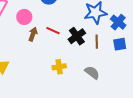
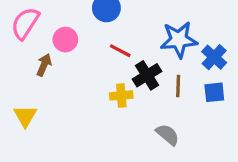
red line: (53, 31) -> (120, 51), moved
brown arrow: (33, 34) -> (44, 65), moved
yellow cross: (59, 67) -> (121, 95), moved

